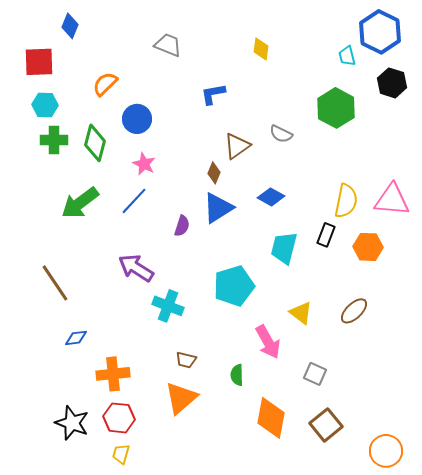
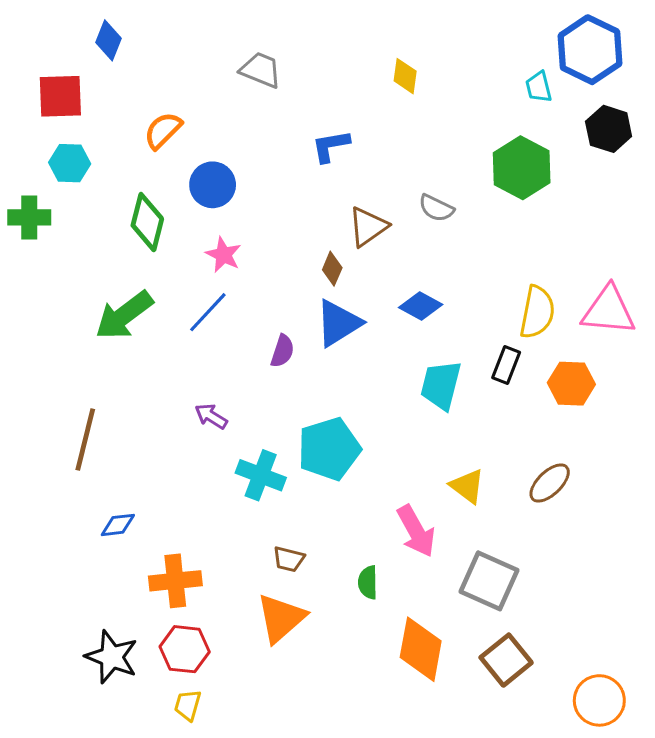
green cross: (54, 140) -> (29, 217), moved
purple arrow: (136, 268) -> (211, 416), size x0.6
brown line: (55, 283) -> (85, 440), turned 48
cyan pentagon: (234, 286) -> (329, 449), moved
gray square: (315, 374) -> (489, 581), size x1.6

